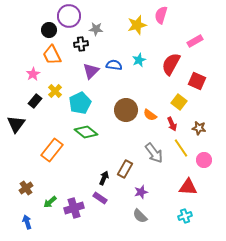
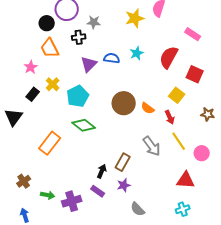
pink rectangle: (195, 41) -> (193, 34), turned 63
brown star: (199, 128) -> (208, 114), moved
purple star: (141, 192) -> (124, 185), moved
green arrow: (50, 202) -> (48, 195), turned -128

